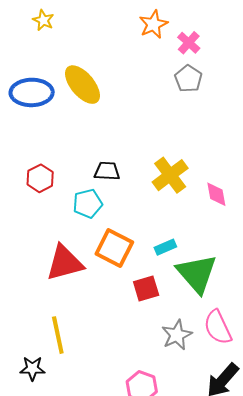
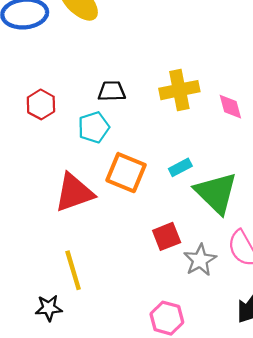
yellow cross: (170, 175) -> (179, 90), turned 30
red square: (146, 288) -> (167, 236), moved

